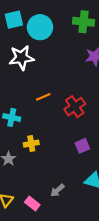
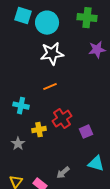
cyan square: (14, 20) -> (23, 16), turned 30
white star: (21, 58) -> (52, 54), moved
red cross: (75, 107) -> (62, 119), moved

